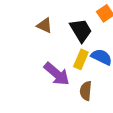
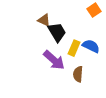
black trapezoid: (81, 30) -> (57, 32), moved

